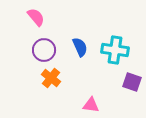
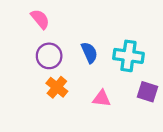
pink triangle: (91, 105) -> (102, 98), moved

